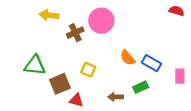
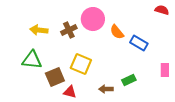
yellow arrow: (49, 15) -> (39, 30), moved
orange semicircle: (128, 58) -> (117, 32), moved
blue rectangle: (152, 63) -> (139, 43), moved
yellow square: (88, 70) -> (81, 64), size x1.5

